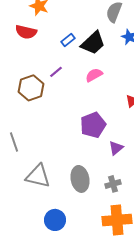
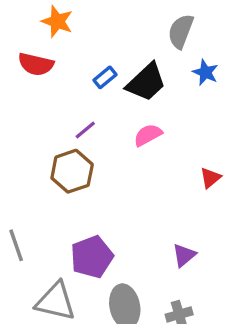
brown hexagon: (31, 88) -> (72, 171), moved
purple pentagon: (93, 125) -> (92, 257), moved

